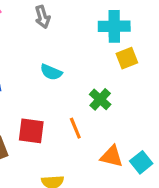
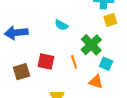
green cross: (100, 99) -> (91, 45), size x1.5
cyan square: (141, 162) -> (106, 64), moved, turned -32

